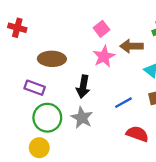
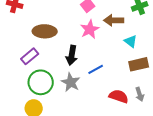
purple rectangle: (35, 88) -> (30, 56), turned -60
blue line: (123, 103) -> (96, 69), moved

